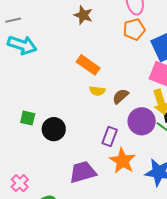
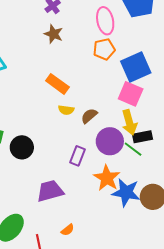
orange star: (123, 161) -> (107, 178), moved

